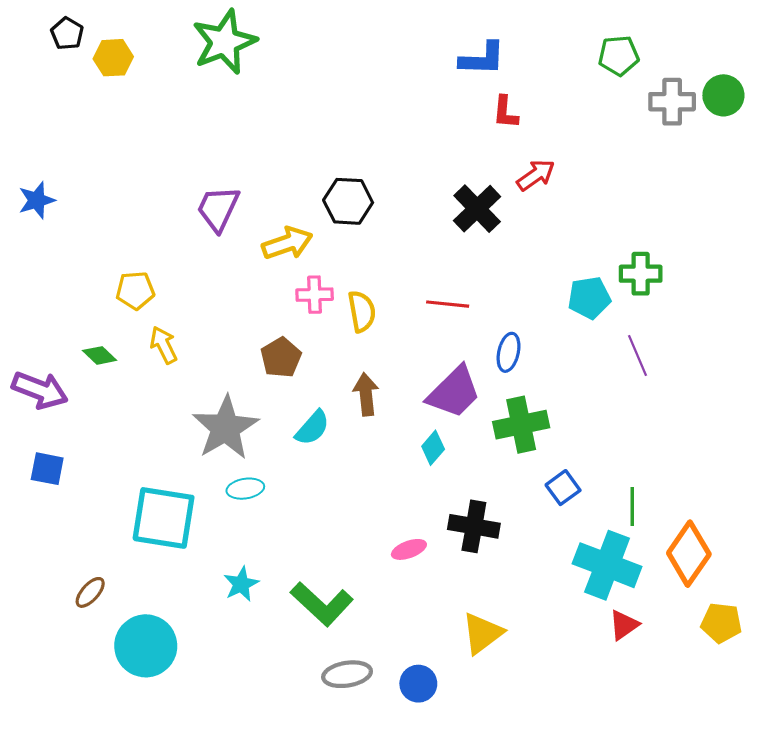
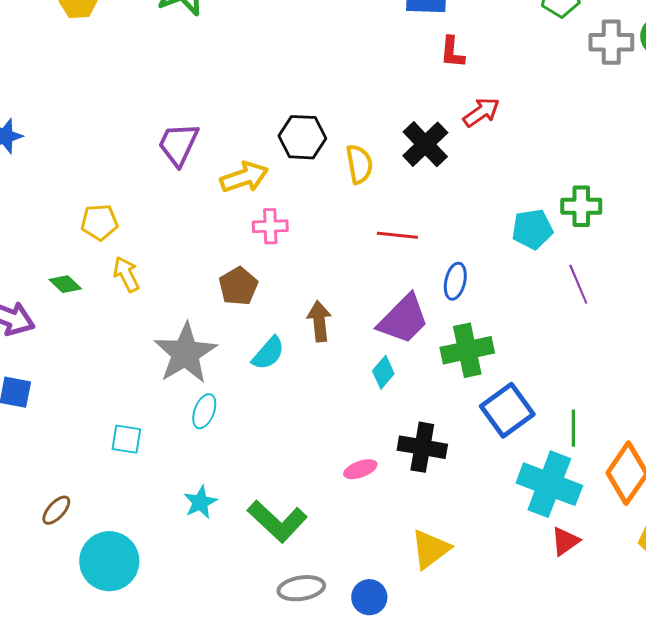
yellow semicircle: (362, 311) -> (359, 164), moved
blue square: (563, 488) -> (507, 410), size x1.6
cyan ellipse: (245, 489) -> (204, 411), turned -60
cyan square: (164, 518) -> (126, 439), size x0.5

